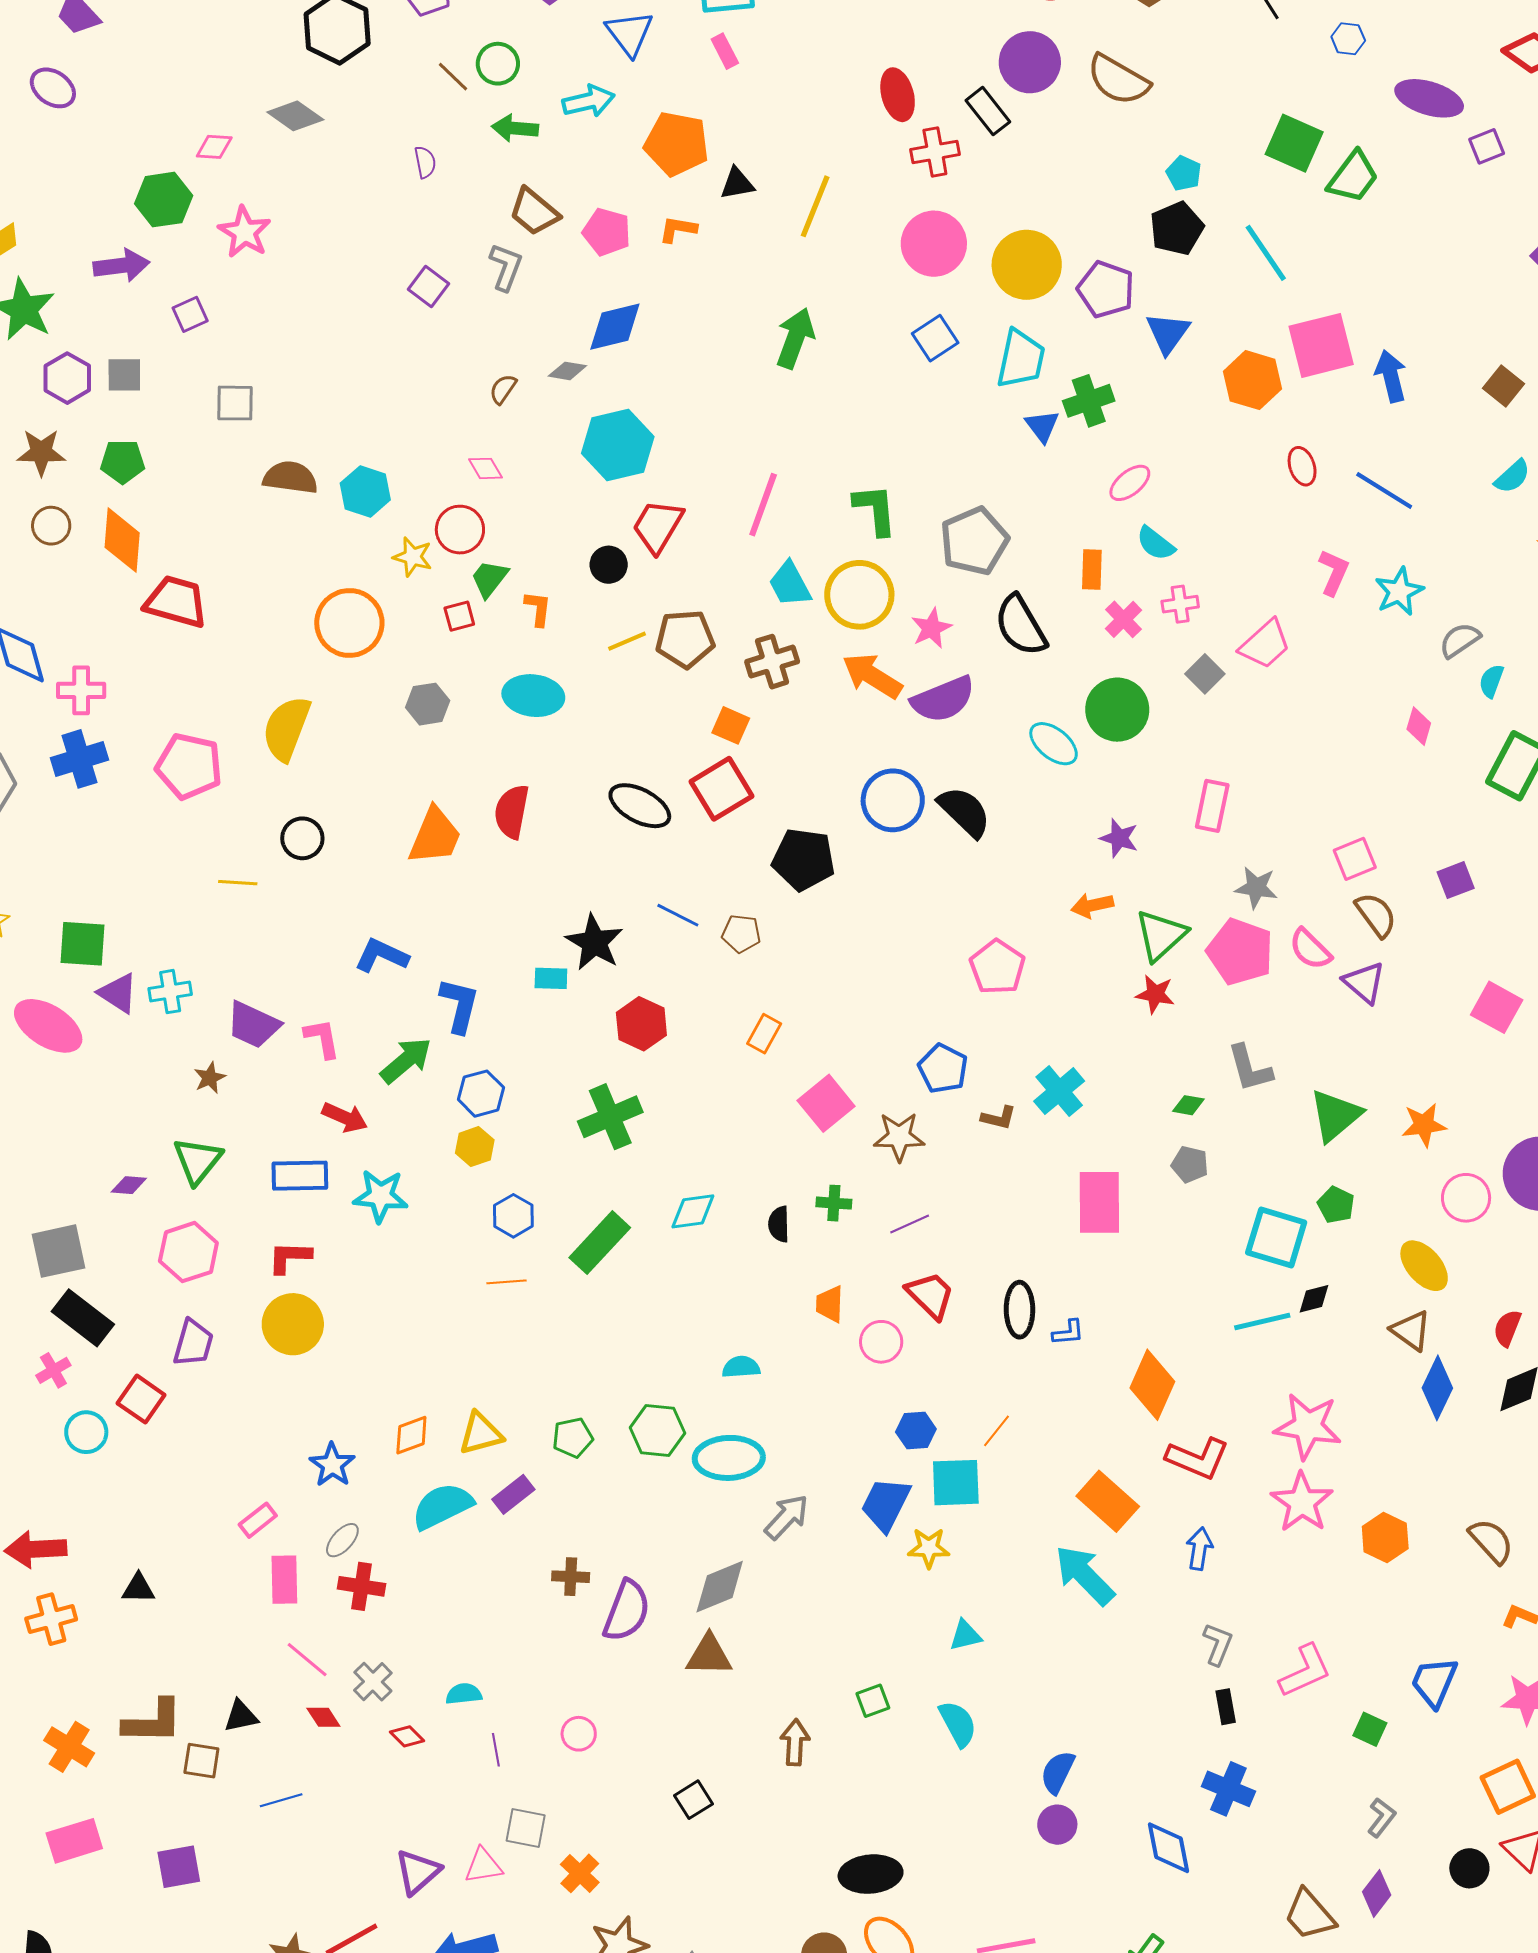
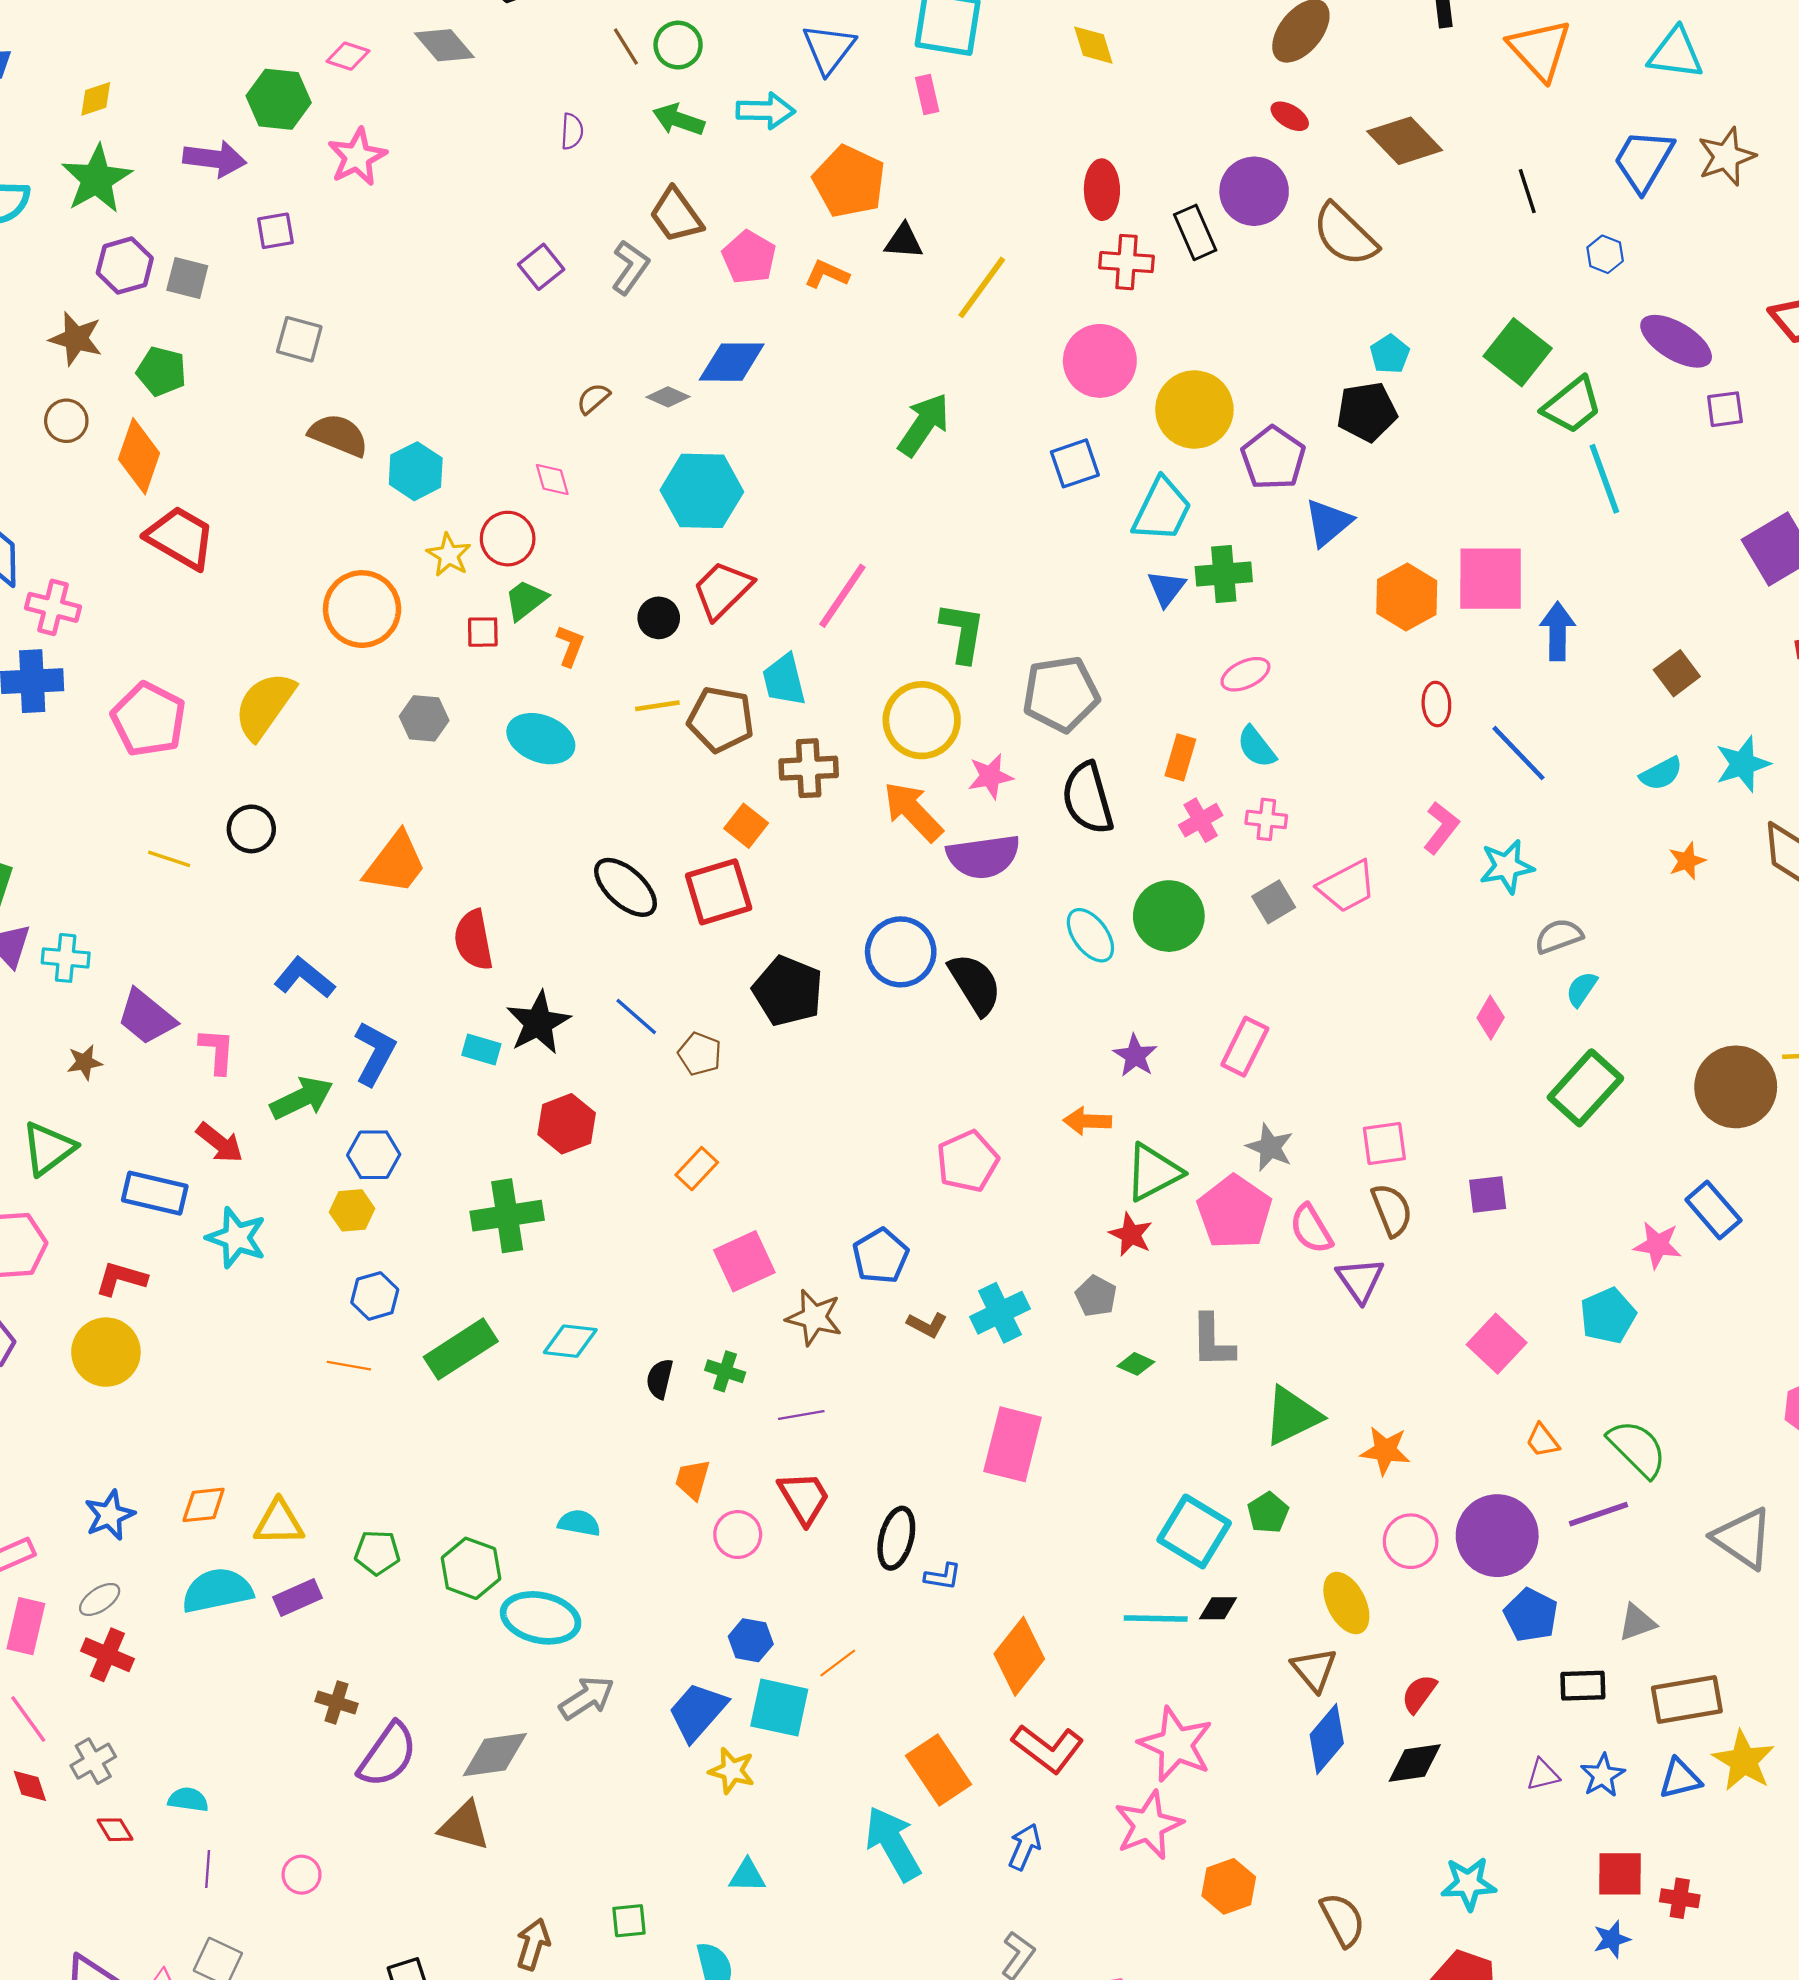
cyan line: (1266, 253) -> (1604, 479), moved
cyan trapezoid: (790, 584) -> (784, 680), moved
red semicircle: (512, 812) -> (473, 940), moved, turned -36
gray pentagon: (1190, 1164) -> (1096, 1296), moved

